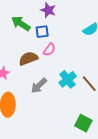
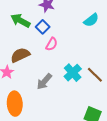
blue square: (42, 32) -> (43, 27), turned -32
brown semicircle: (28, 58) -> (20, 55), moved

